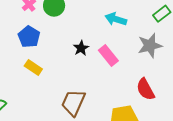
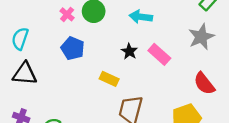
cyan arrow: (116, 19) -> (141, 17), moved
yellow rectangle: (33, 67) -> (109, 79), moved

